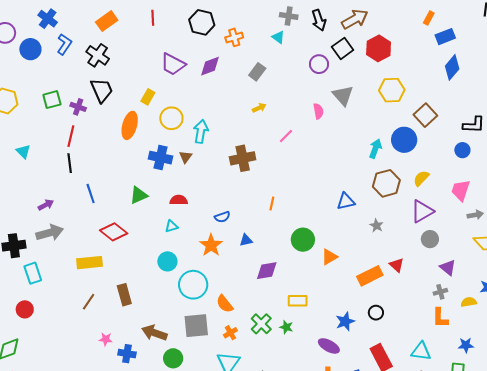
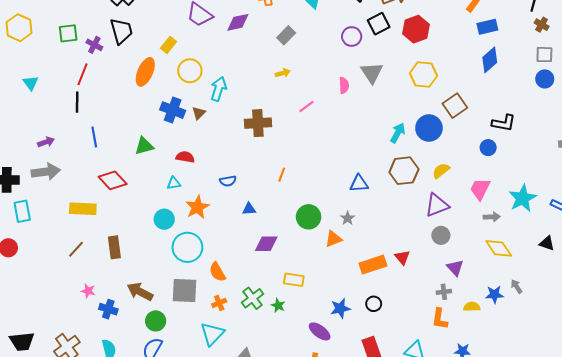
gray star: (377, 226) -> (348, 218), moved
orange star: (211, 245) -> (197, 207), moved

